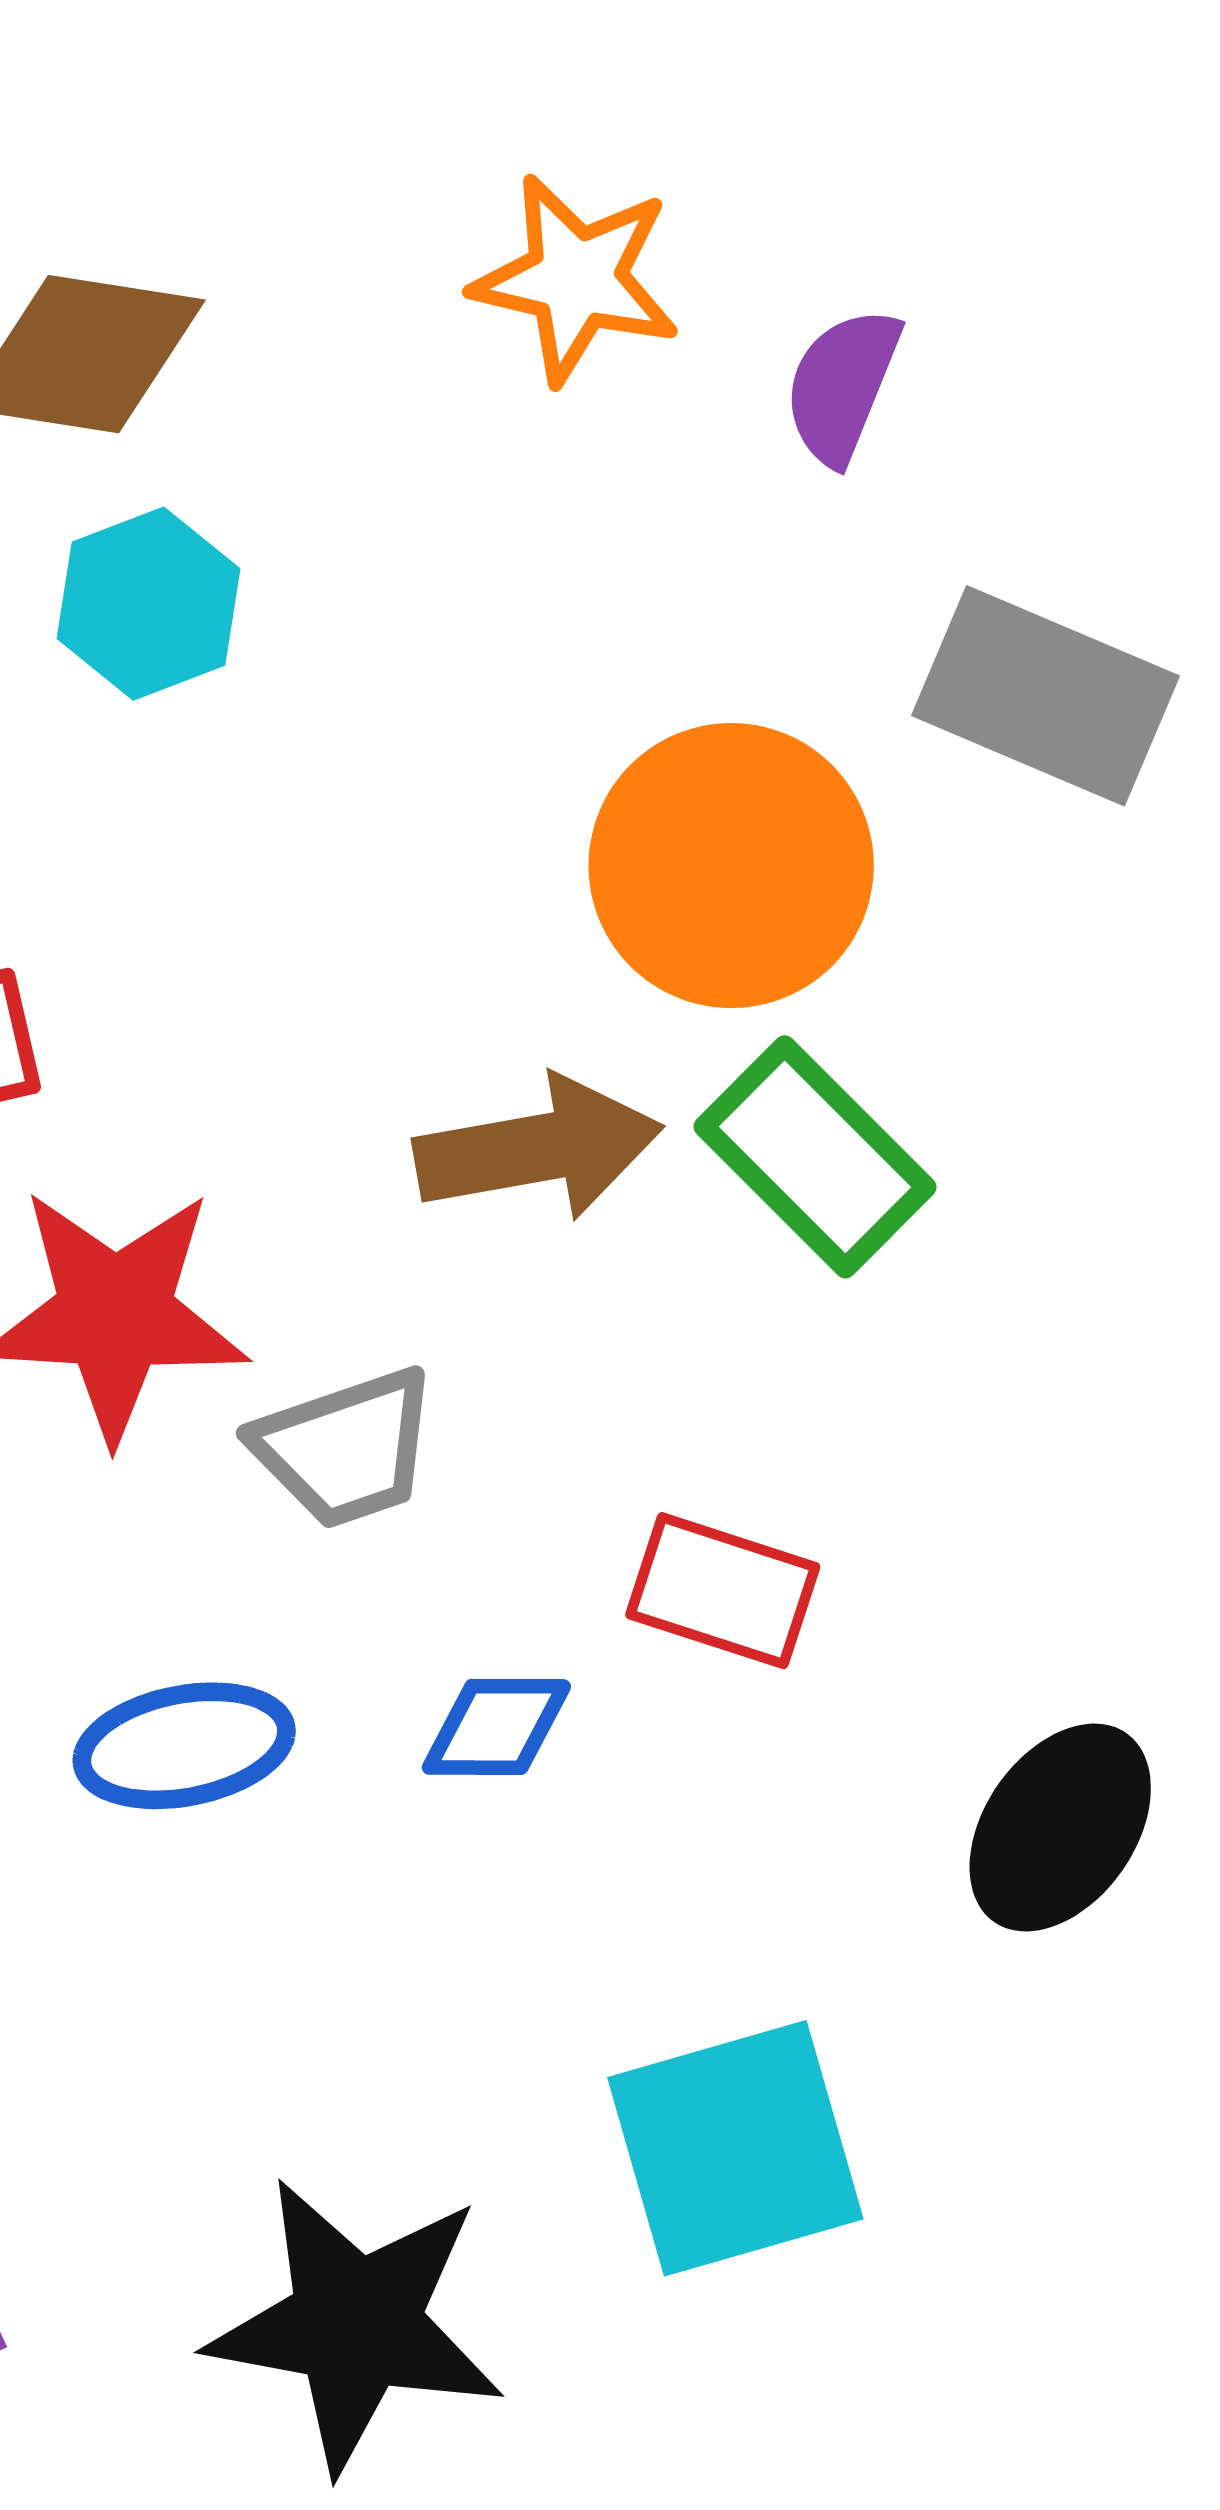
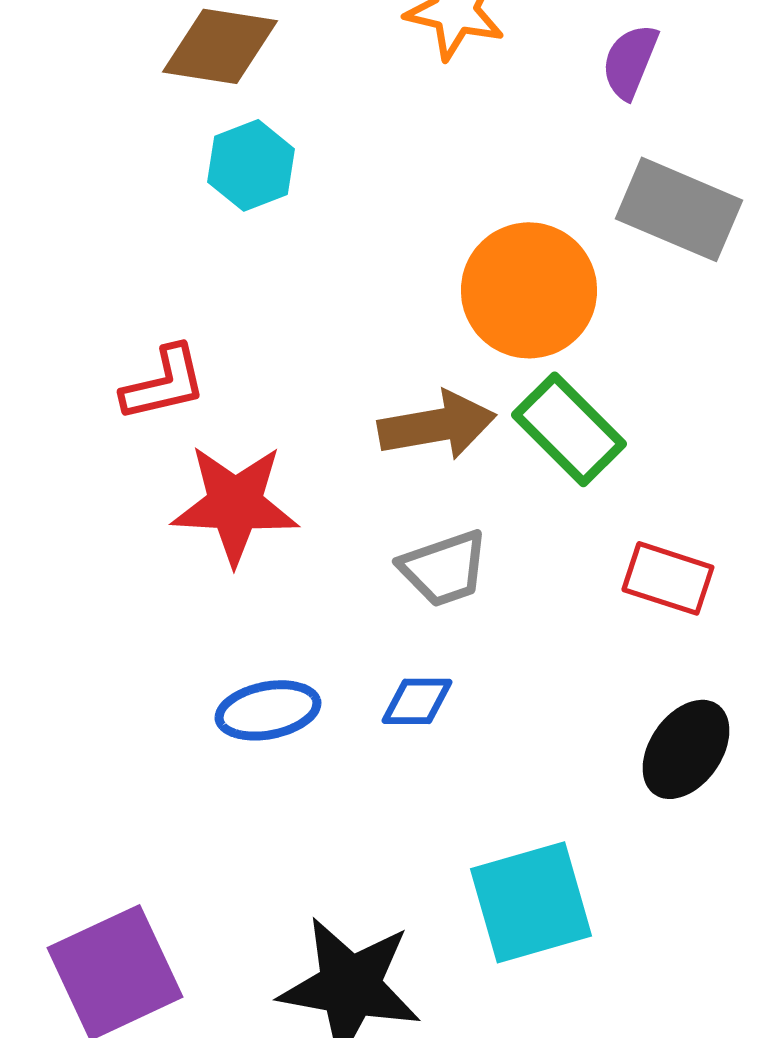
purple semicircle: (842, 386) -> (630, 61), moved
gray trapezoid: (346, 1448) -> (444, 568), moved
red rectangle: (723, 1591) -> (668, 578), moved

